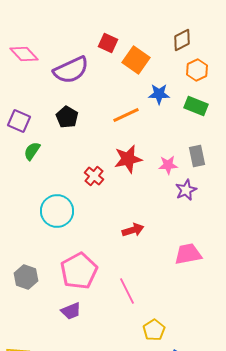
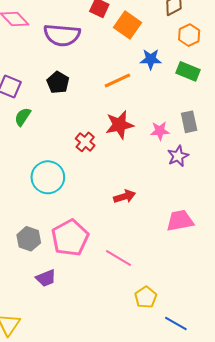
purple semicircle: (71, 70) -> (62, 35), turned 30
gray hexagon: (26, 277) -> (29, 239), moved
pink line: (127, 291) -> (118, 258), turned -32
purple trapezoid: (71, 311) -> (46, 278), moved

